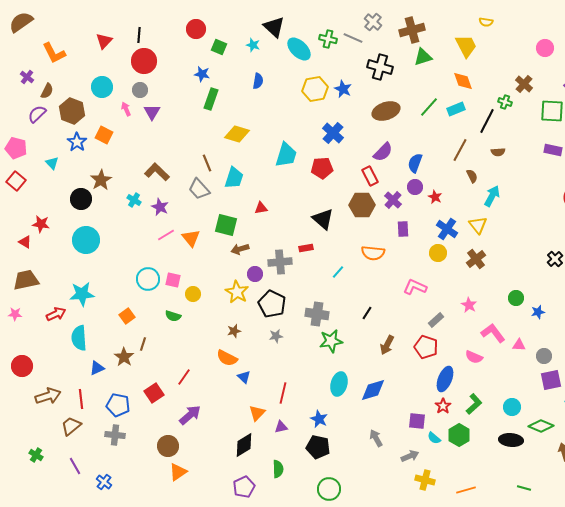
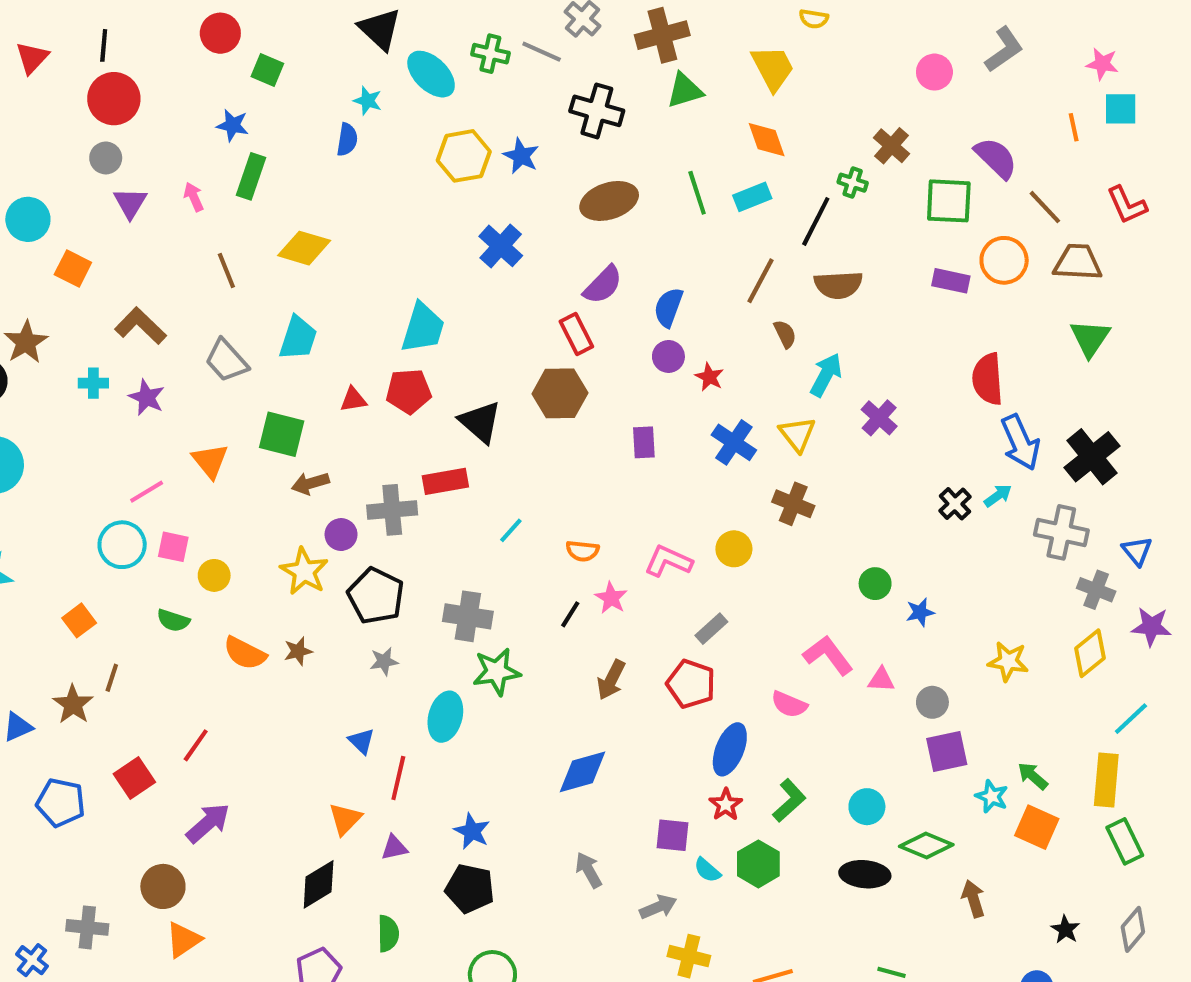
cyan star: (253, 45) -> (368, 101), moved
cyan circle: (102, 87) -> (28, 219), moved
green line: (429, 107) -> (697, 193), turned -60
pink arrow: (126, 109) -> (194, 197), moved
orange square: (104, 135) -> (73, 268), moved
brown semicircle: (498, 152) -> (838, 285), size x1.6
cyan trapezoid: (286, 155) -> (423, 328), moved
brown line: (207, 163) -> (226, 271), moved
red pentagon: (322, 168) -> (409, 391), moved
cyan cross: (134, 200) -> (93, 383), turned -32
purple cross: (393, 200) -> (879, 418), moved
pink line: (166, 235) -> (147, 492), moved
red rectangle: (306, 248) -> (445, 481), size x1.5
orange semicircle: (373, 253) -> (582, 551), moved, size x0.7
yellow circle: (438, 253) -> (734, 549), moved
brown cross: (476, 259) -> (793, 504), turned -30
pink star: (469, 305) -> (611, 598), moved
orange semicircle: (227, 358) -> (245, 653), moved
blue triangle: (244, 377) -> (361, 741), moved
cyan ellipse: (339, 384) -> (445, 717), moved
gray cross: (115, 435) -> (87, 927), moved

